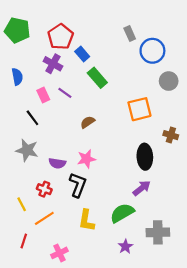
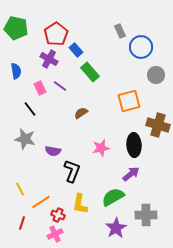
brown cross: (171, 135) -> (158, 125), size x1.6
pink star: (86, 159) -> (101, 148), moved
red cross: (44, 189) -> (58, 215), moved
purple star: (125, 246) -> (116, 228), size x1.5

